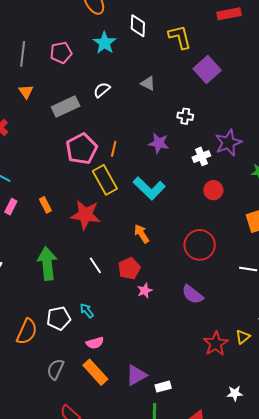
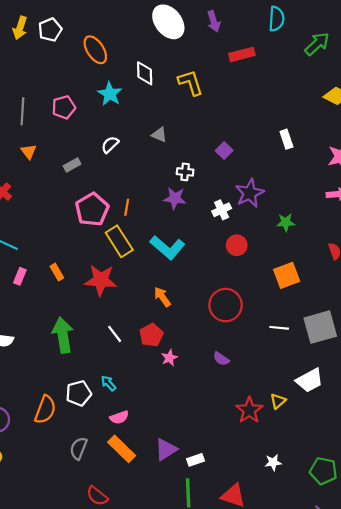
purple square: (207, 70) -> (224, 151), moved, size x0.6
gray rectangle: (66, 107) -> (72, 165), size x0.6
white cross: (185, 116) -> (185, 172), moved
purple semicircle: (193, 294) -> (221, 359), size x0.7

